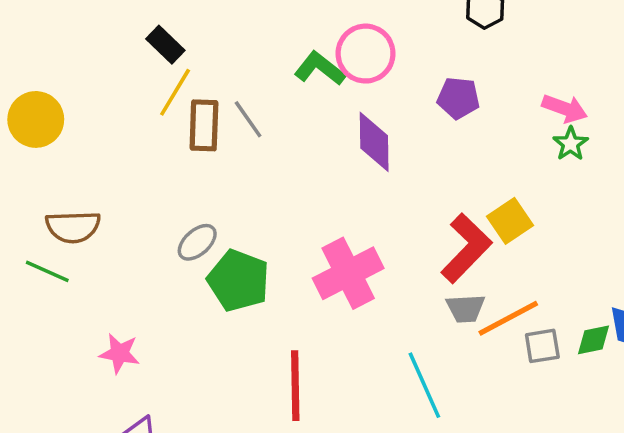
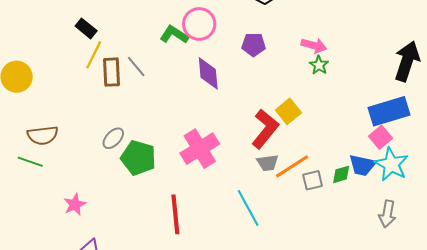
pink star: (119, 353) -> (75, 204), turned -30

